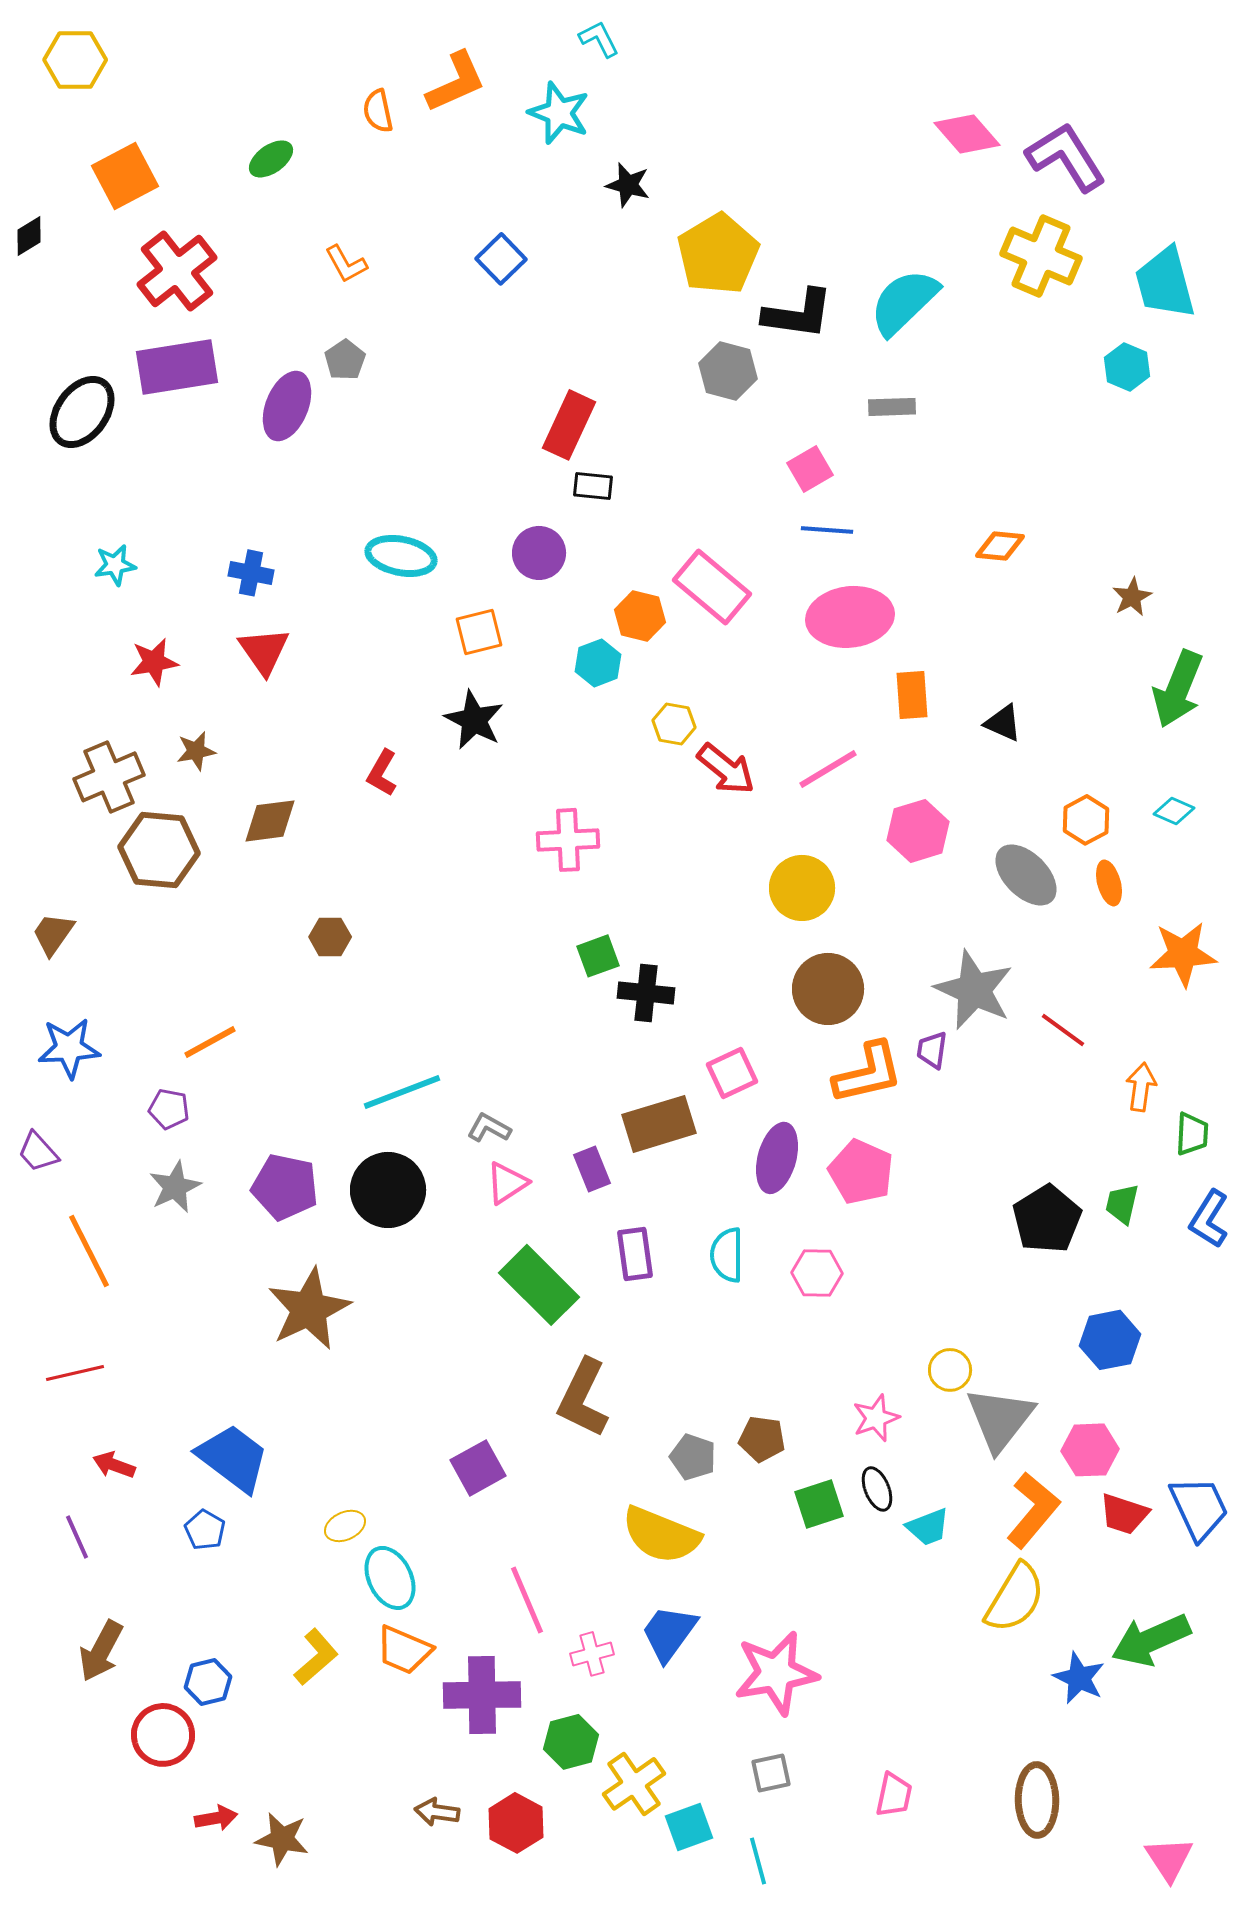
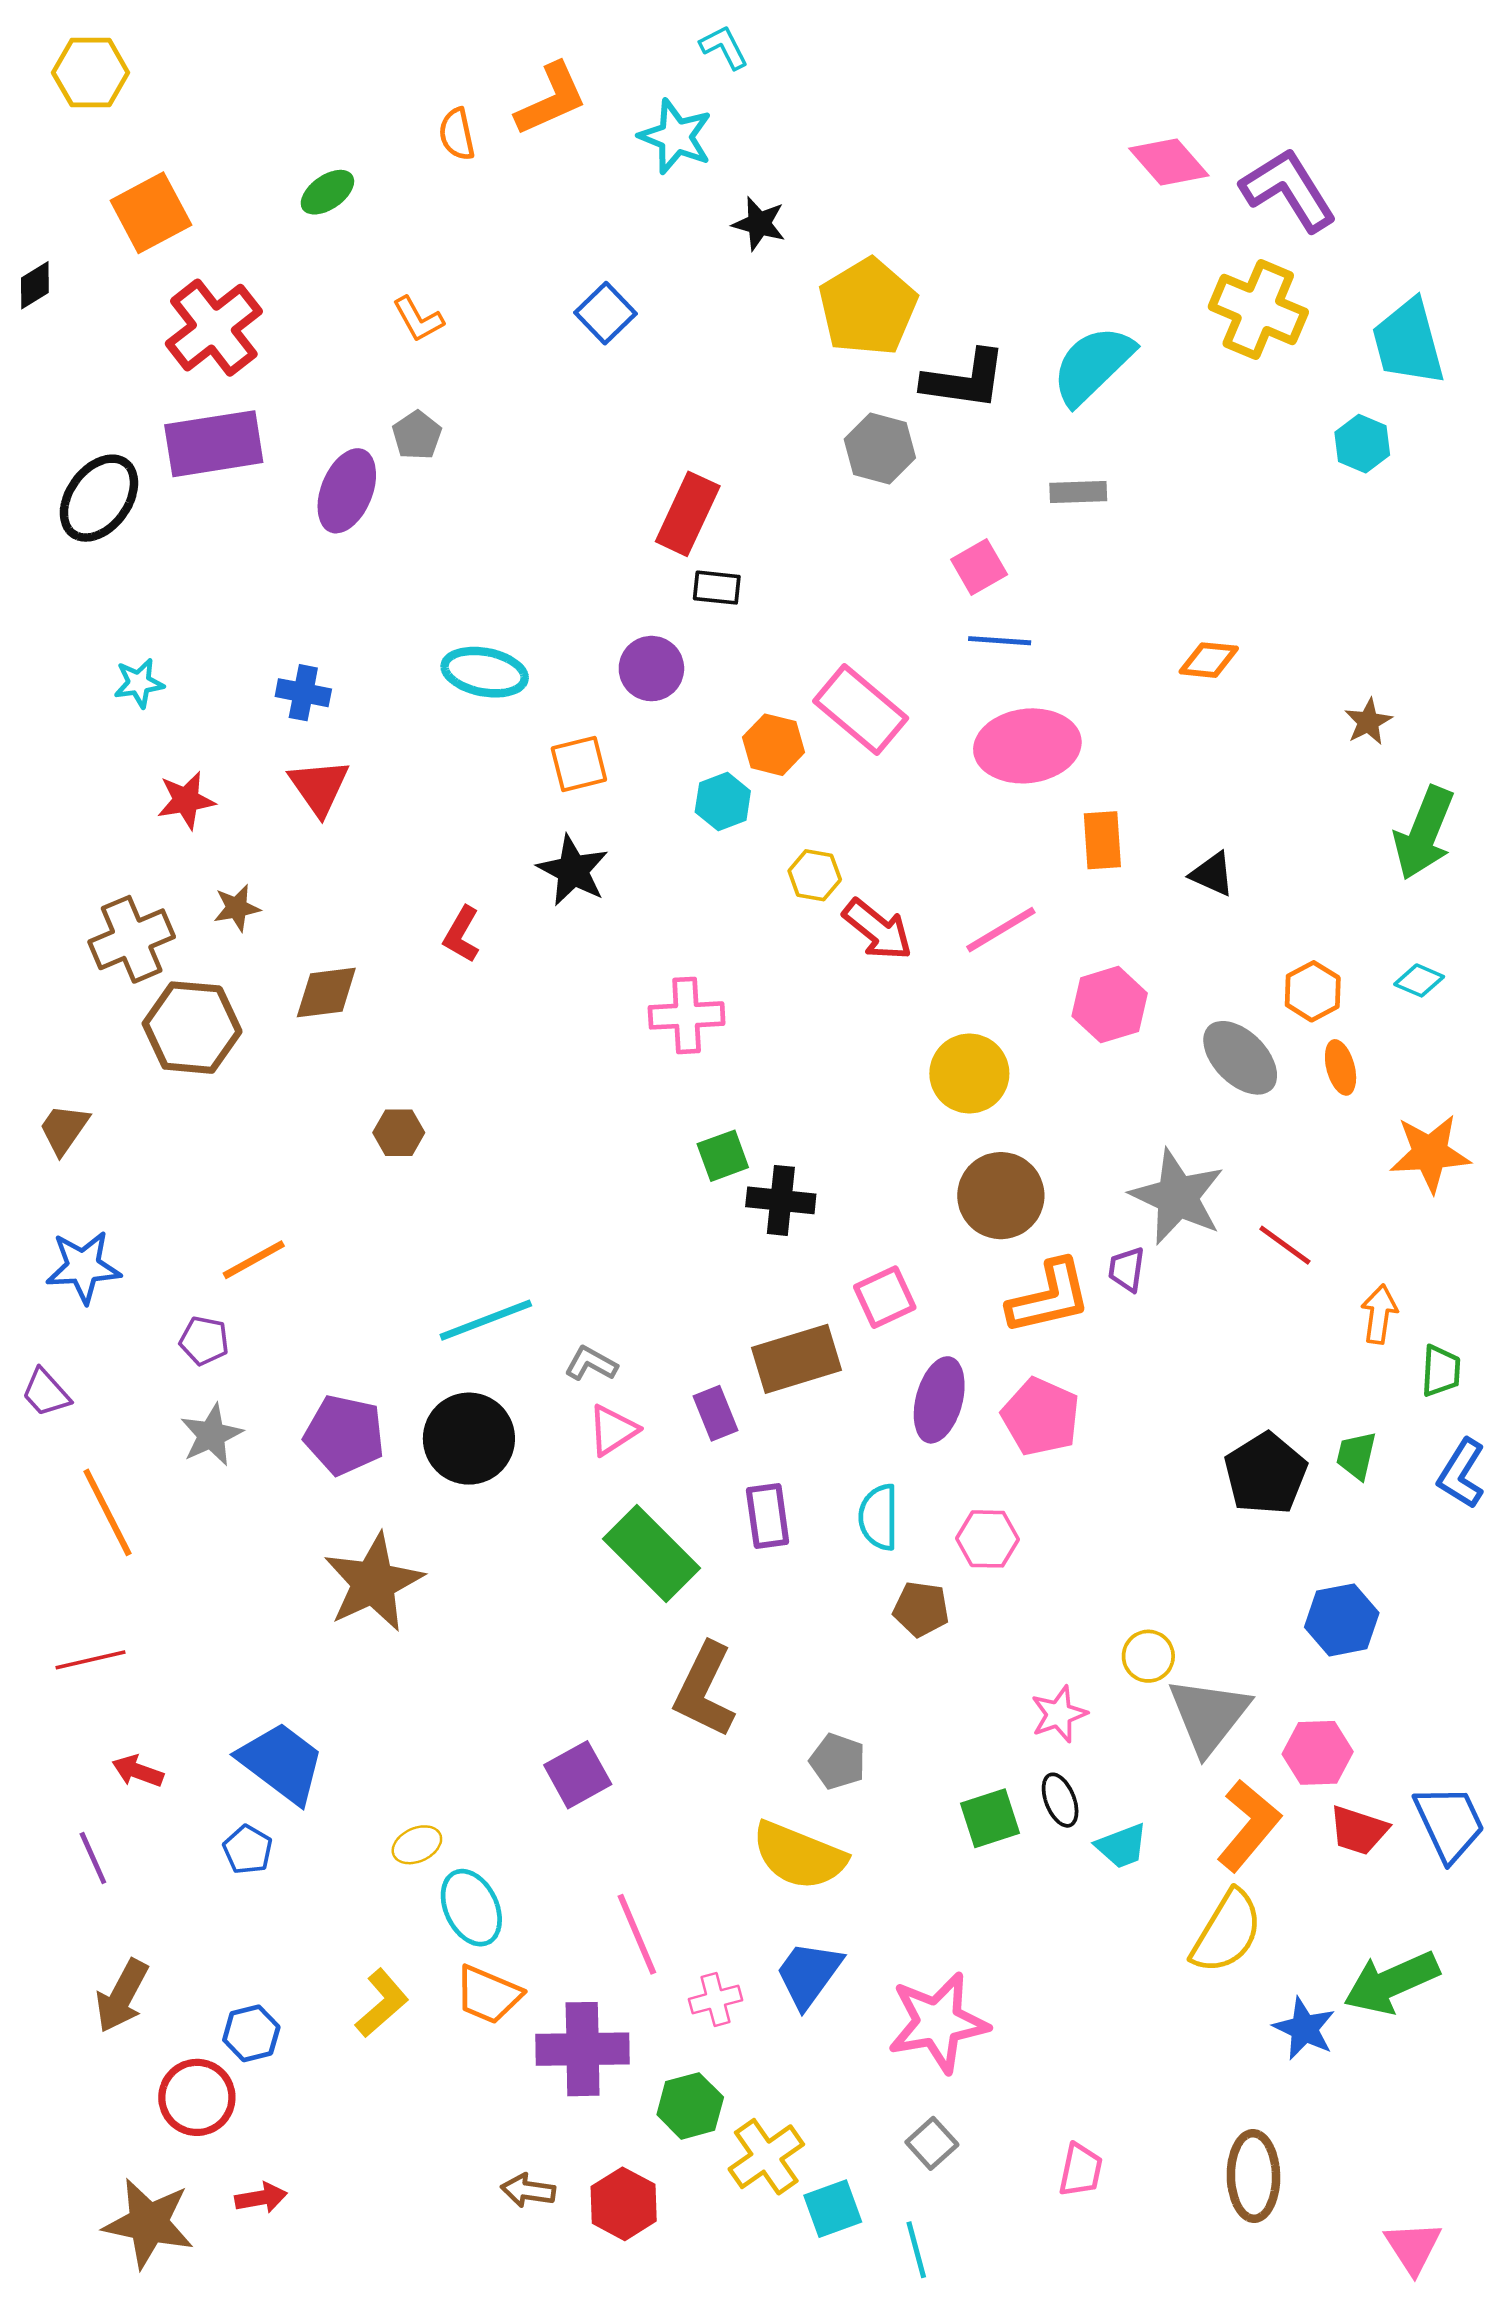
brown pentagon: (762, 1439) -> (921, 1609), moved
gray square: (771, 1773) -> (932, 2143), turned -30
brown star: (282, 1839) -> (149, 2223), moved, size x1.4

